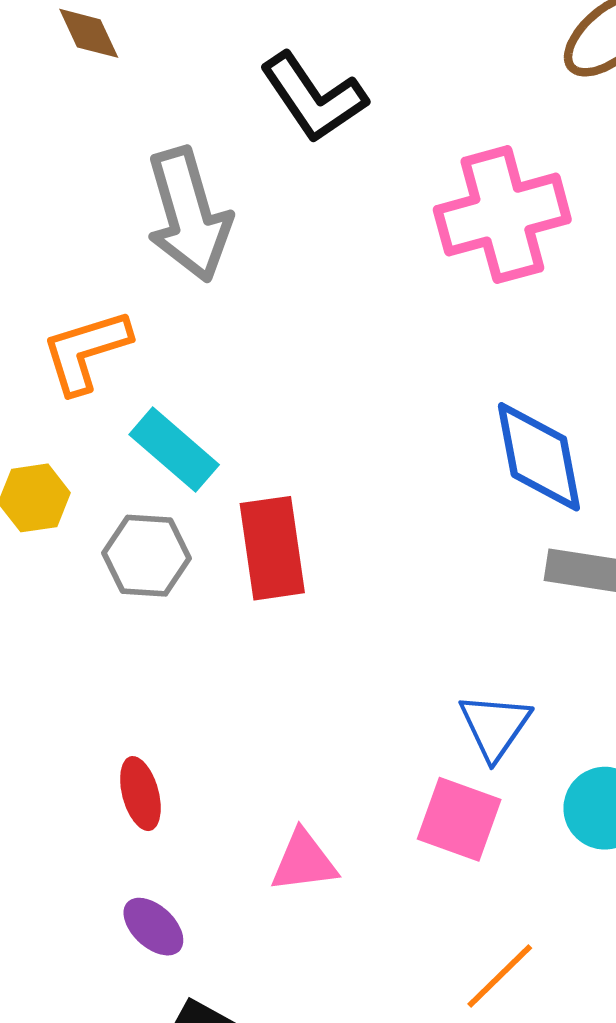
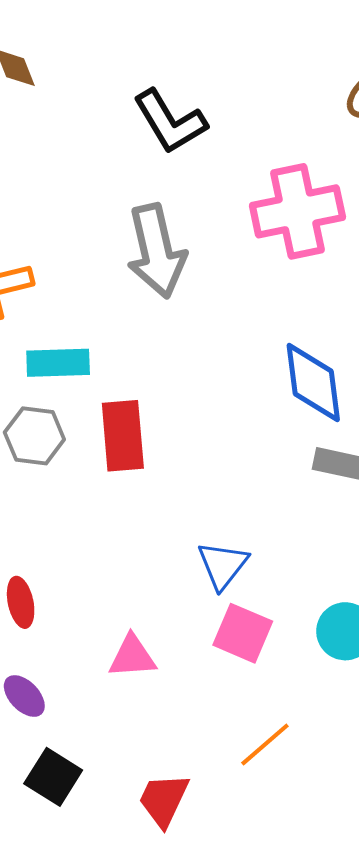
gray arrow: (189, 215) -> (156, 251), moved
cyan rectangle: (174, 450) -> (58, 363), turned -46
blue triangle: (495, 726) -> (223, 565), moved

